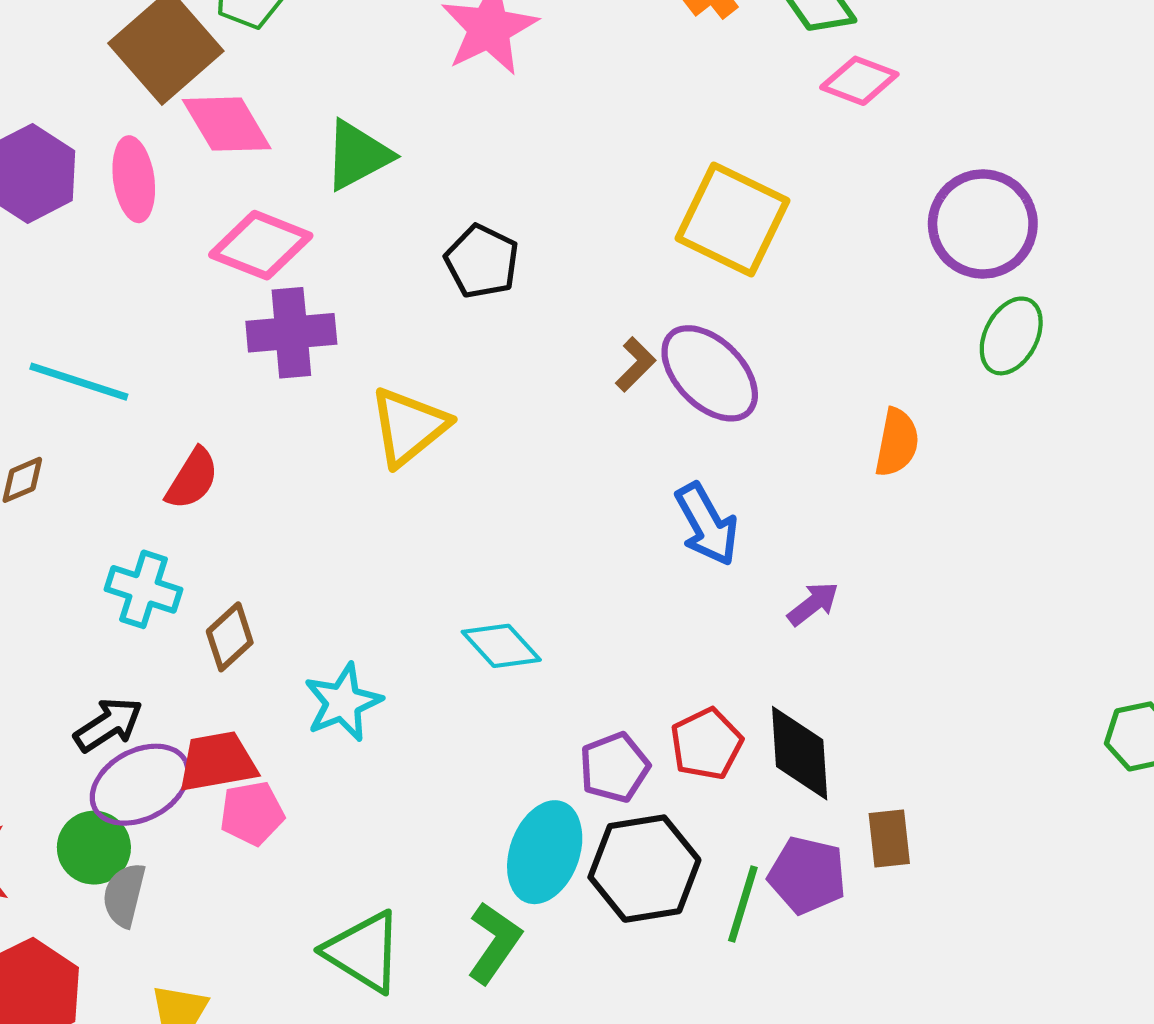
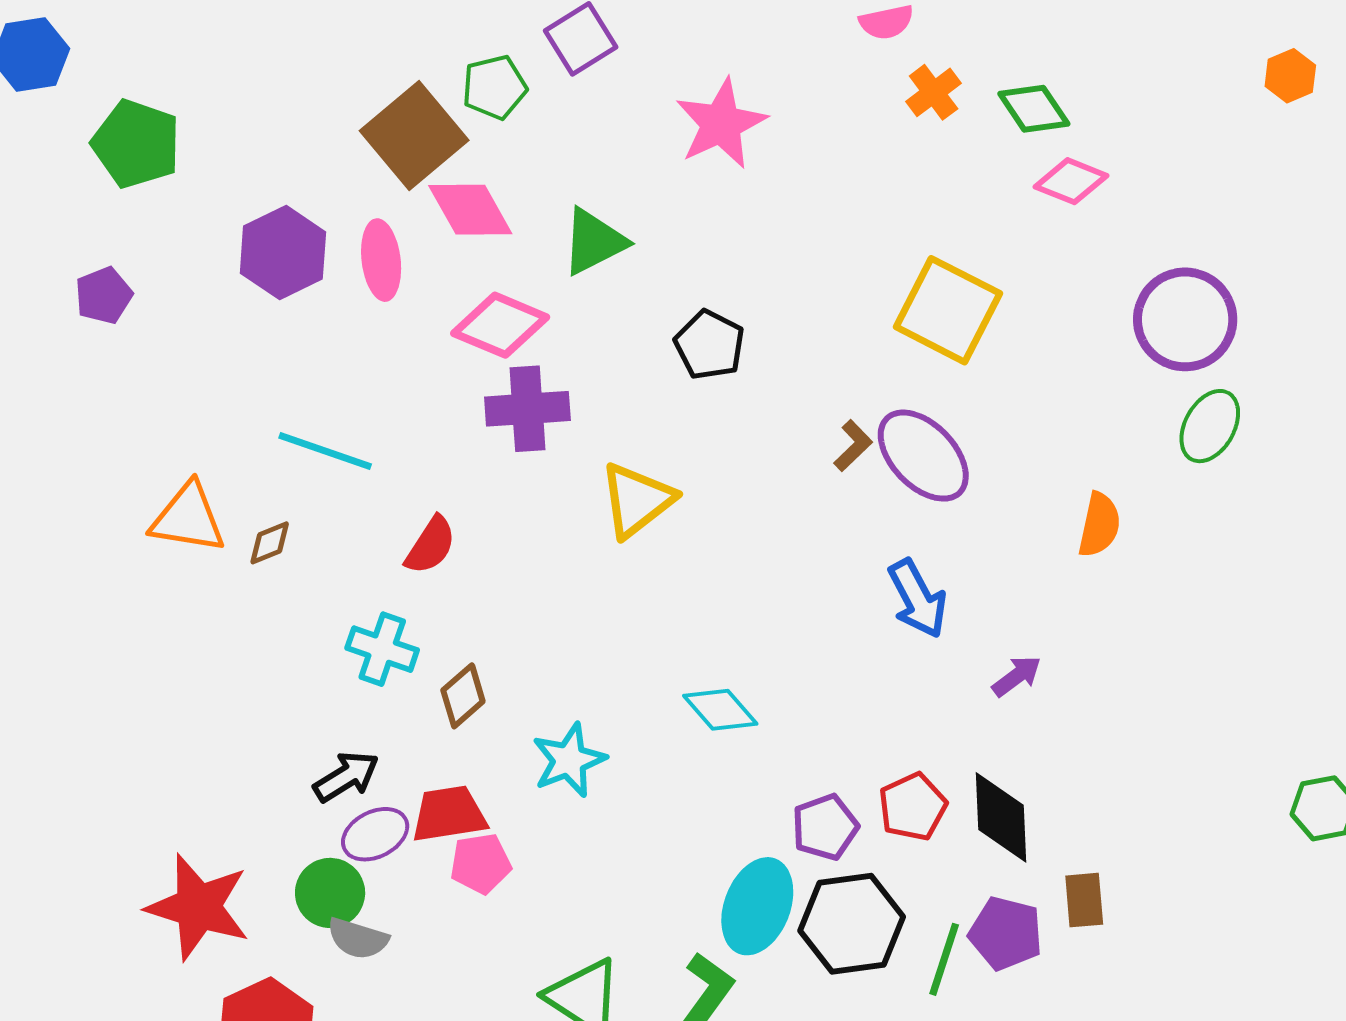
purple ellipse: (140, 785) -> (375, 834), size x0.7
gray semicircle: (124, 895) -> (358, 938), turned -88

